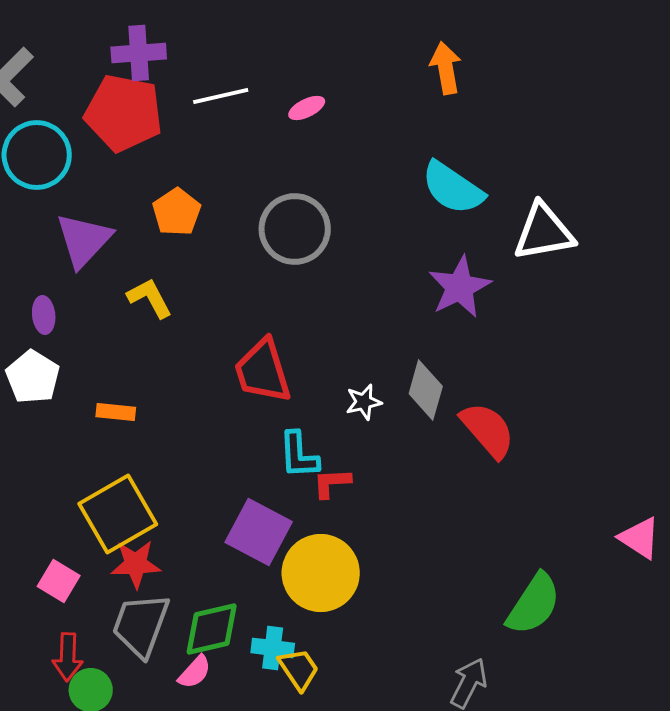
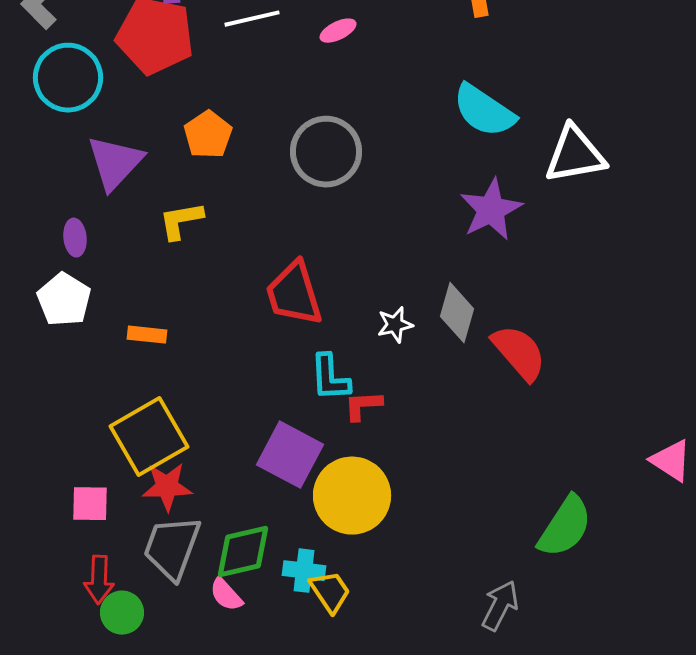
yellow L-shape: (150, 298) -> (181, 221), turned -72
pink square: (59, 581) -> (90, 504), turned -30
pink semicircle: (195, 672) -> (226, 595), turned 96

